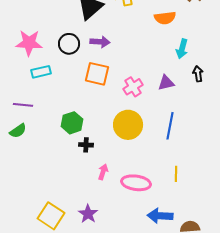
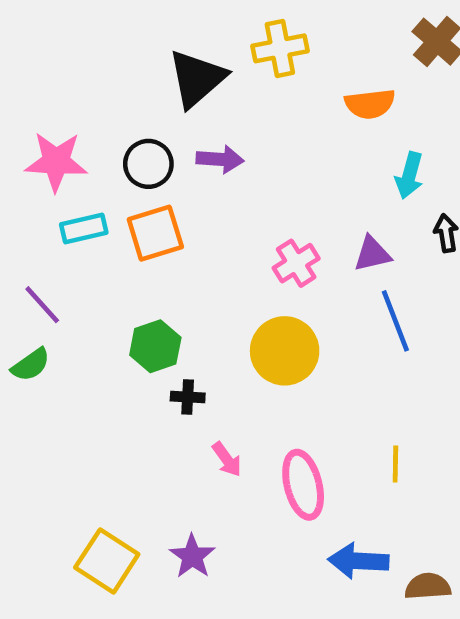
orange square: (97, 74) -> (155, 233), moved, turned -30
purple line: (23, 105) -> (42, 305), turned 42
blue line: (170, 126) -> (395, 321), moved, turned -32
pink arrow: (103, 172) -> (227, 459), turned 126
pink ellipse: (136, 183) -> (303, 485), turned 68

